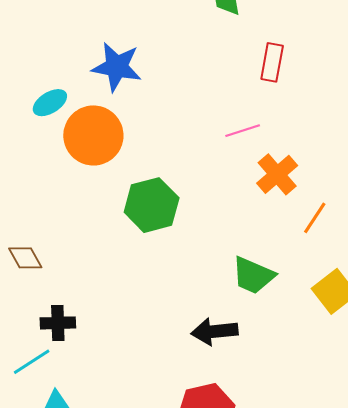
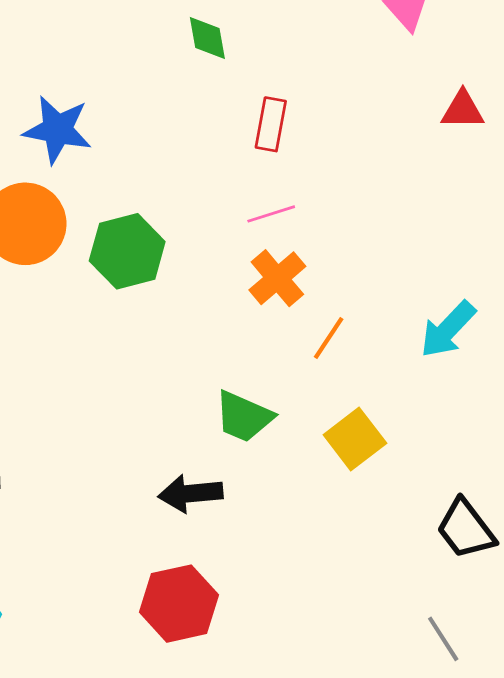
pink line: (243, 131) -> (271, 214), moved
green hexagon: (152, 205) -> (127, 251), moved

